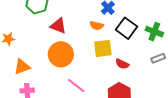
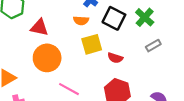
green cross: (154, 32) -> (145, 17), turned 30

